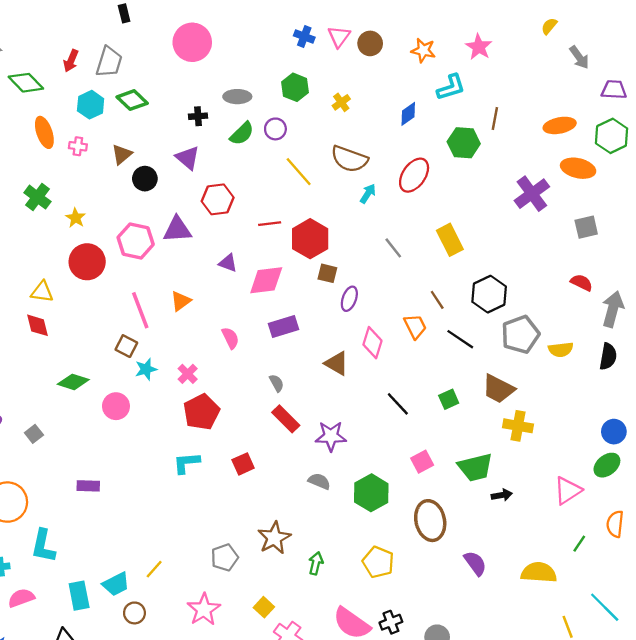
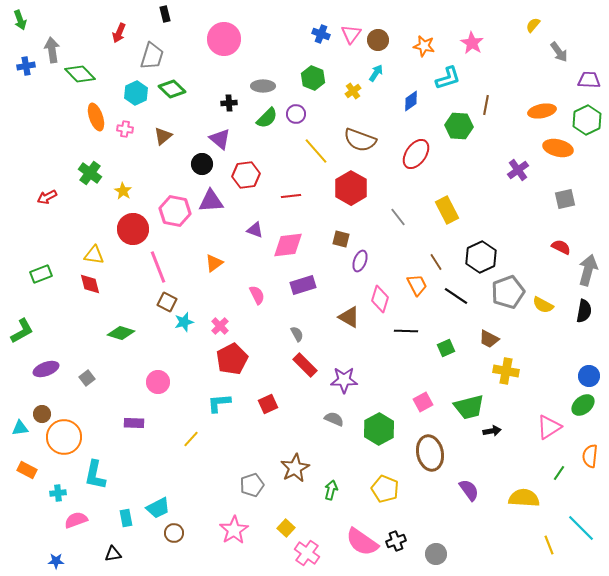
red arrow: (71, 61) -> (119, 33), moved
black circle: (145, 179) -> (202, 164), moved
cyan arrow: (368, 194) -> (376, 73), moved
purple cross: (532, 194) -> (518, 170), size x0.7
red hexagon: (310, 239) -> (351, 188), moved
pink line: (140, 310) -> (158, 267), moved
yellow semicircle: (561, 350) -> (543, 305), turned 35
brown trapezoid: (498, 389) -> (489, 339), size x0.7
black line: (398, 404) -> (406, 331), moved, turned -45
pink circle: (116, 406) -> (158, 382), moved
yellow line: (154, 569) -> (191, 439), moved
cyan rectangle: (79, 596) -> (126, 518), size x0.7

